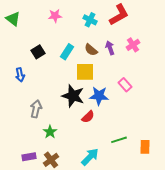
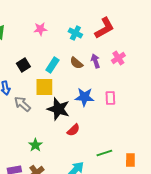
yellow square: (85, 72) -> (44, 87), moved
pink rectangle: (125, 85) -> (110, 98), turned 40
blue star: (99, 96) -> (84, 97), moved
gray arrow: (36, 109) -> (22, 104), moved, turned -60

